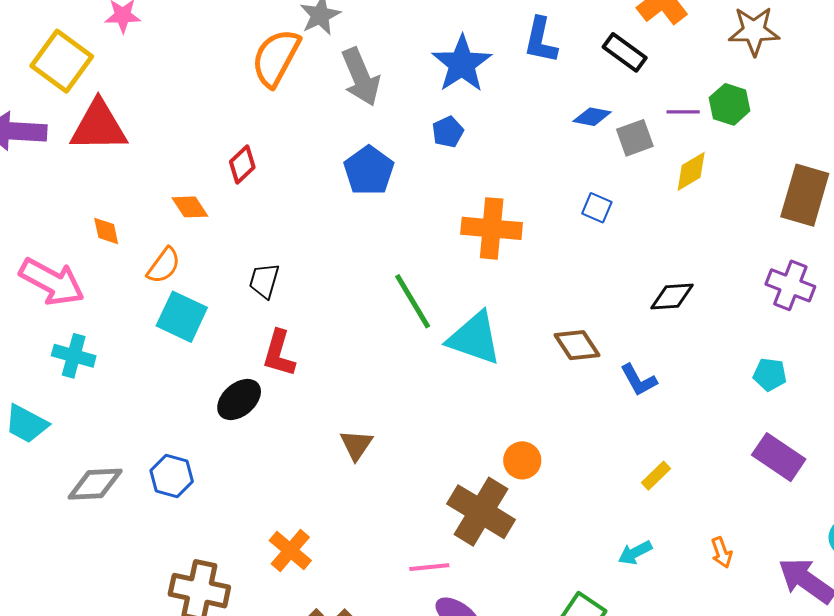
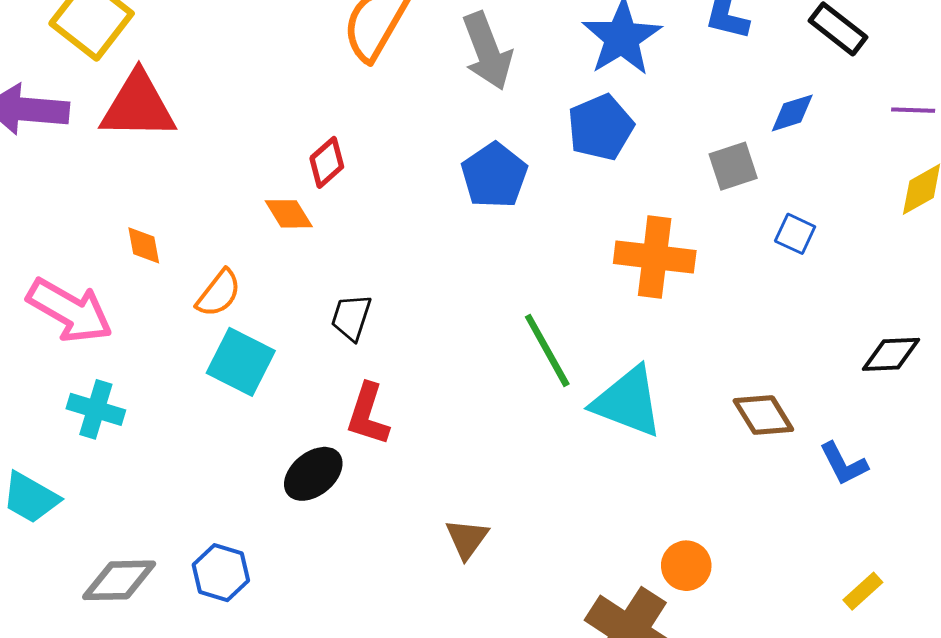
blue diamond: (592, 117) -> (792, 113), turned -30
blue pentagon: (448, 132) -> (601, 127), size x1.6
gray square: (635, 138) -> (733, 166), moved
orange diamond: (190, 207) -> (289, 214), moved

